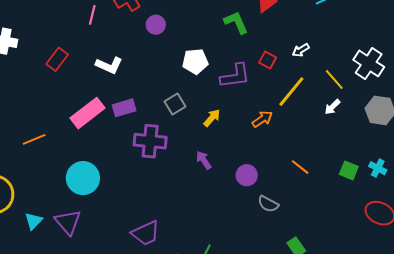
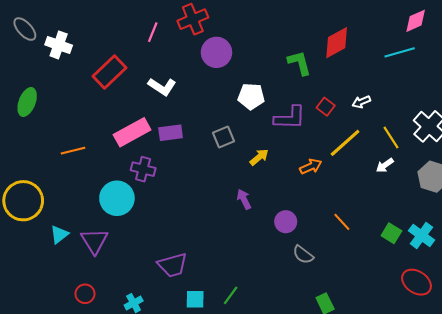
purple circle: (156, 25) -> (216, 52), size x1.5
red rectangle: (57, 59) -> (110, 72), size x1.4
purple cross: (150, 141) -> (143, 169), moved, size x0.7
cyan cross: (378, 168) -> (421, 235), size x1.4

